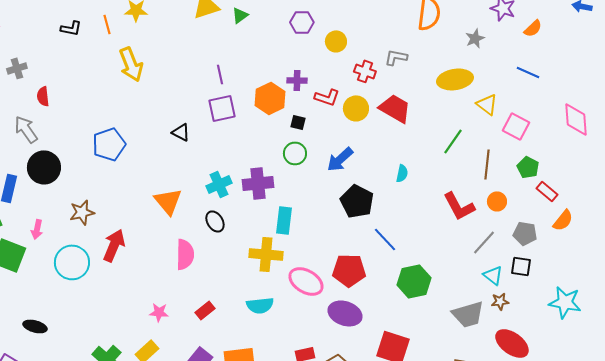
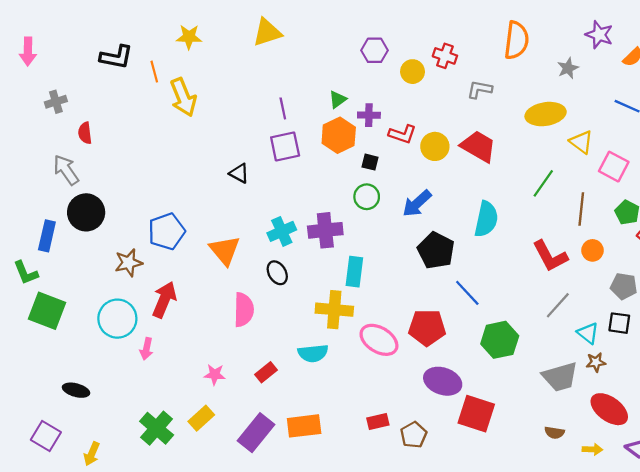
green triangle: (240, 15) -> (338, 99), moved
orange line: (107, 24) -> (154, 72), moved
black L-shape: (71, 28) -> (116, 57), size x1.4
red cross: (365, 71) -> (445, 56), moved
blue pentagon: (109, 144) -> (167, 231), moved
cyan semicircle: (402, 173) -> (486, 219), size x1.8
pink arrow: (37, 229) -> (146, 349), moved
gray line: (484, 242) -> (558, 305), moved
cyan semicircle: (260, 305) -> (313, 353), moved
purple ellipse: (345, 313) -> (443, 381), moved

